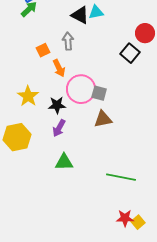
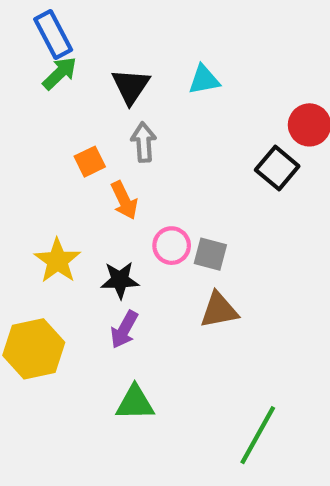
black triangle: (80, 15) -> (131, 86), moved, turned 36
pink circle: (81, 89) -> (172, 246), size x0.6
green line: (121, 177) -> (258, 435), turned -72

